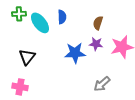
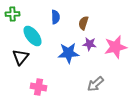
cyan ellipse: (40, 23) -> (32, 36), moved
brown semicircle: (98, 23) -> (84, 23), moved
pink cross: (20, 87) -> (38, 87), moved

